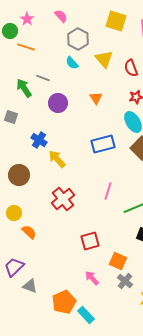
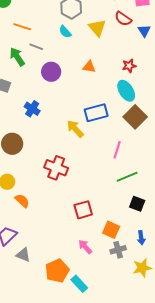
orange line: (26, 47) -> (22, 27), moved
red semicircle: (131, 68) -> (123, 19), moved, turned -36
orange triangle: (96, 98) -> (89, 67), turned -48
yellow arrow: (57, 159) -> (75, 129), moved
pink line: (108, 191) -> (117, 150), moved
red cross: (63, 199) -> (56, 168), turned -30
gray cross: (125, 281) -> (118, 250), turned 35

